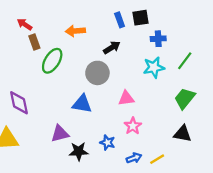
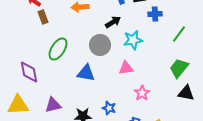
green ellipse: (52, 61) -> (58, 49), moved
cyan star: (154, 67) -> (133, 40), moved
pink star: (133, 126) -> (142, 93), moved
purple triangle: (60, 134) -> (53, 105), moved
black triangle: (183, 134) -> (186, 93), moved

